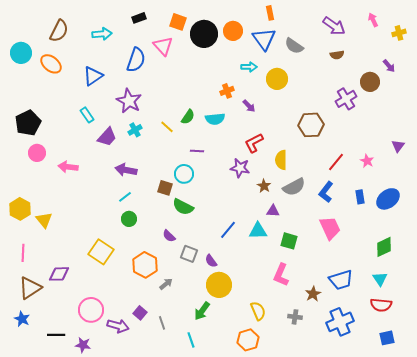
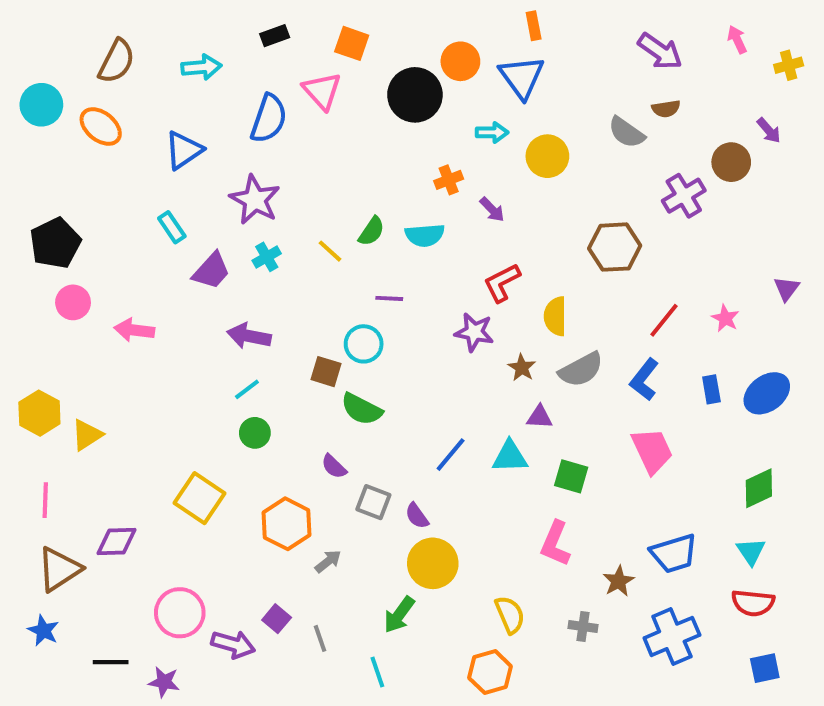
black circle: (204, 34) -> (415, 95), moved
gray semicircle: (294, 46) -> (626, 132), moved
yellow triangle: (44, 220) -> (87, 435), turned 36

